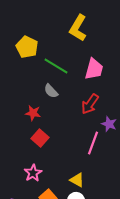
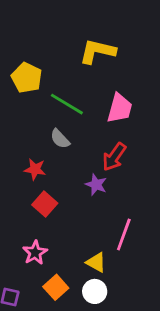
yellow L-shape: (78, 28) -> (97, 51), turned 72
purple star: (109, 124) -> (96, 185), moved
pink line: (93, 143) -> (124, 235), moved

